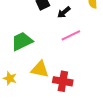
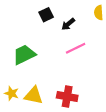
yellow triangle: (40, 69) -> (34, 95), moved

